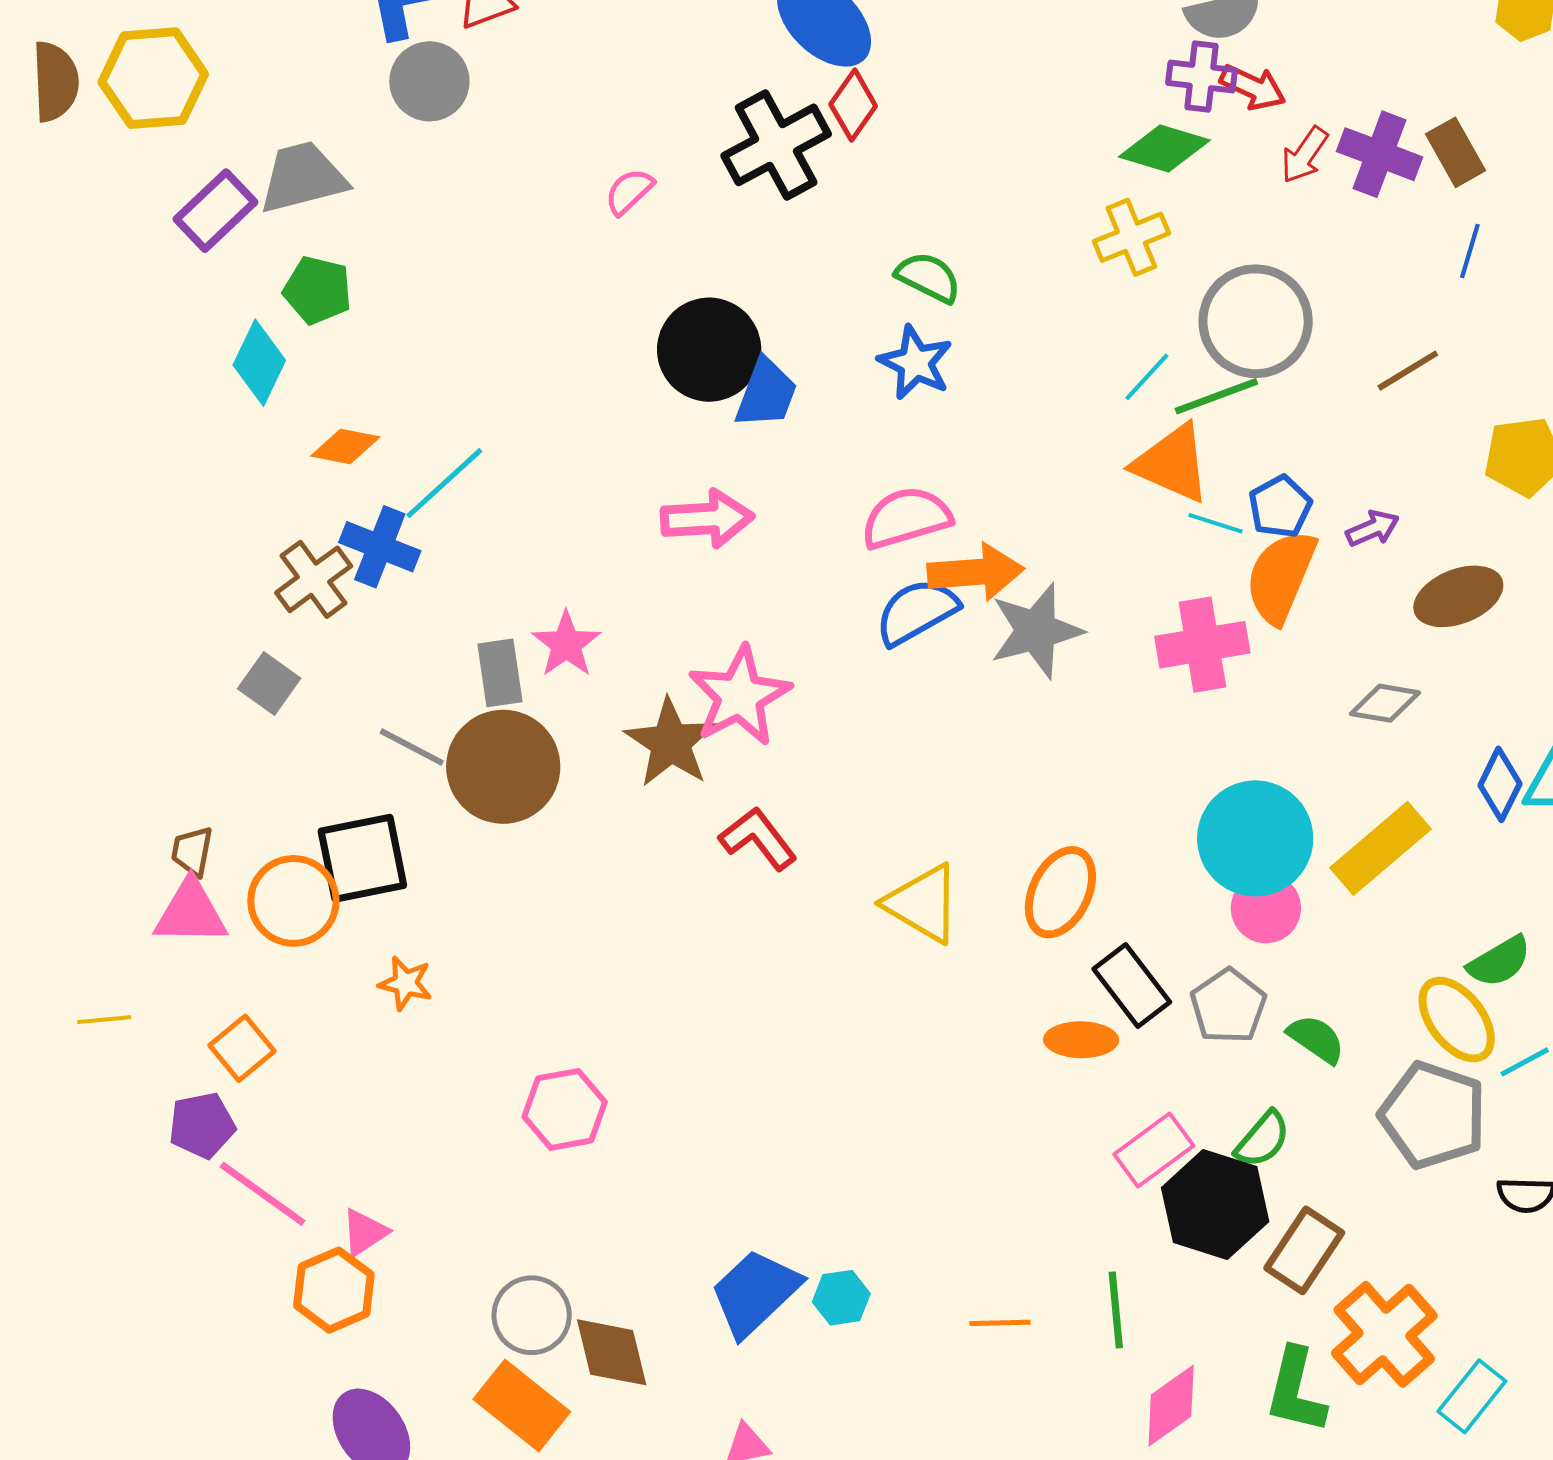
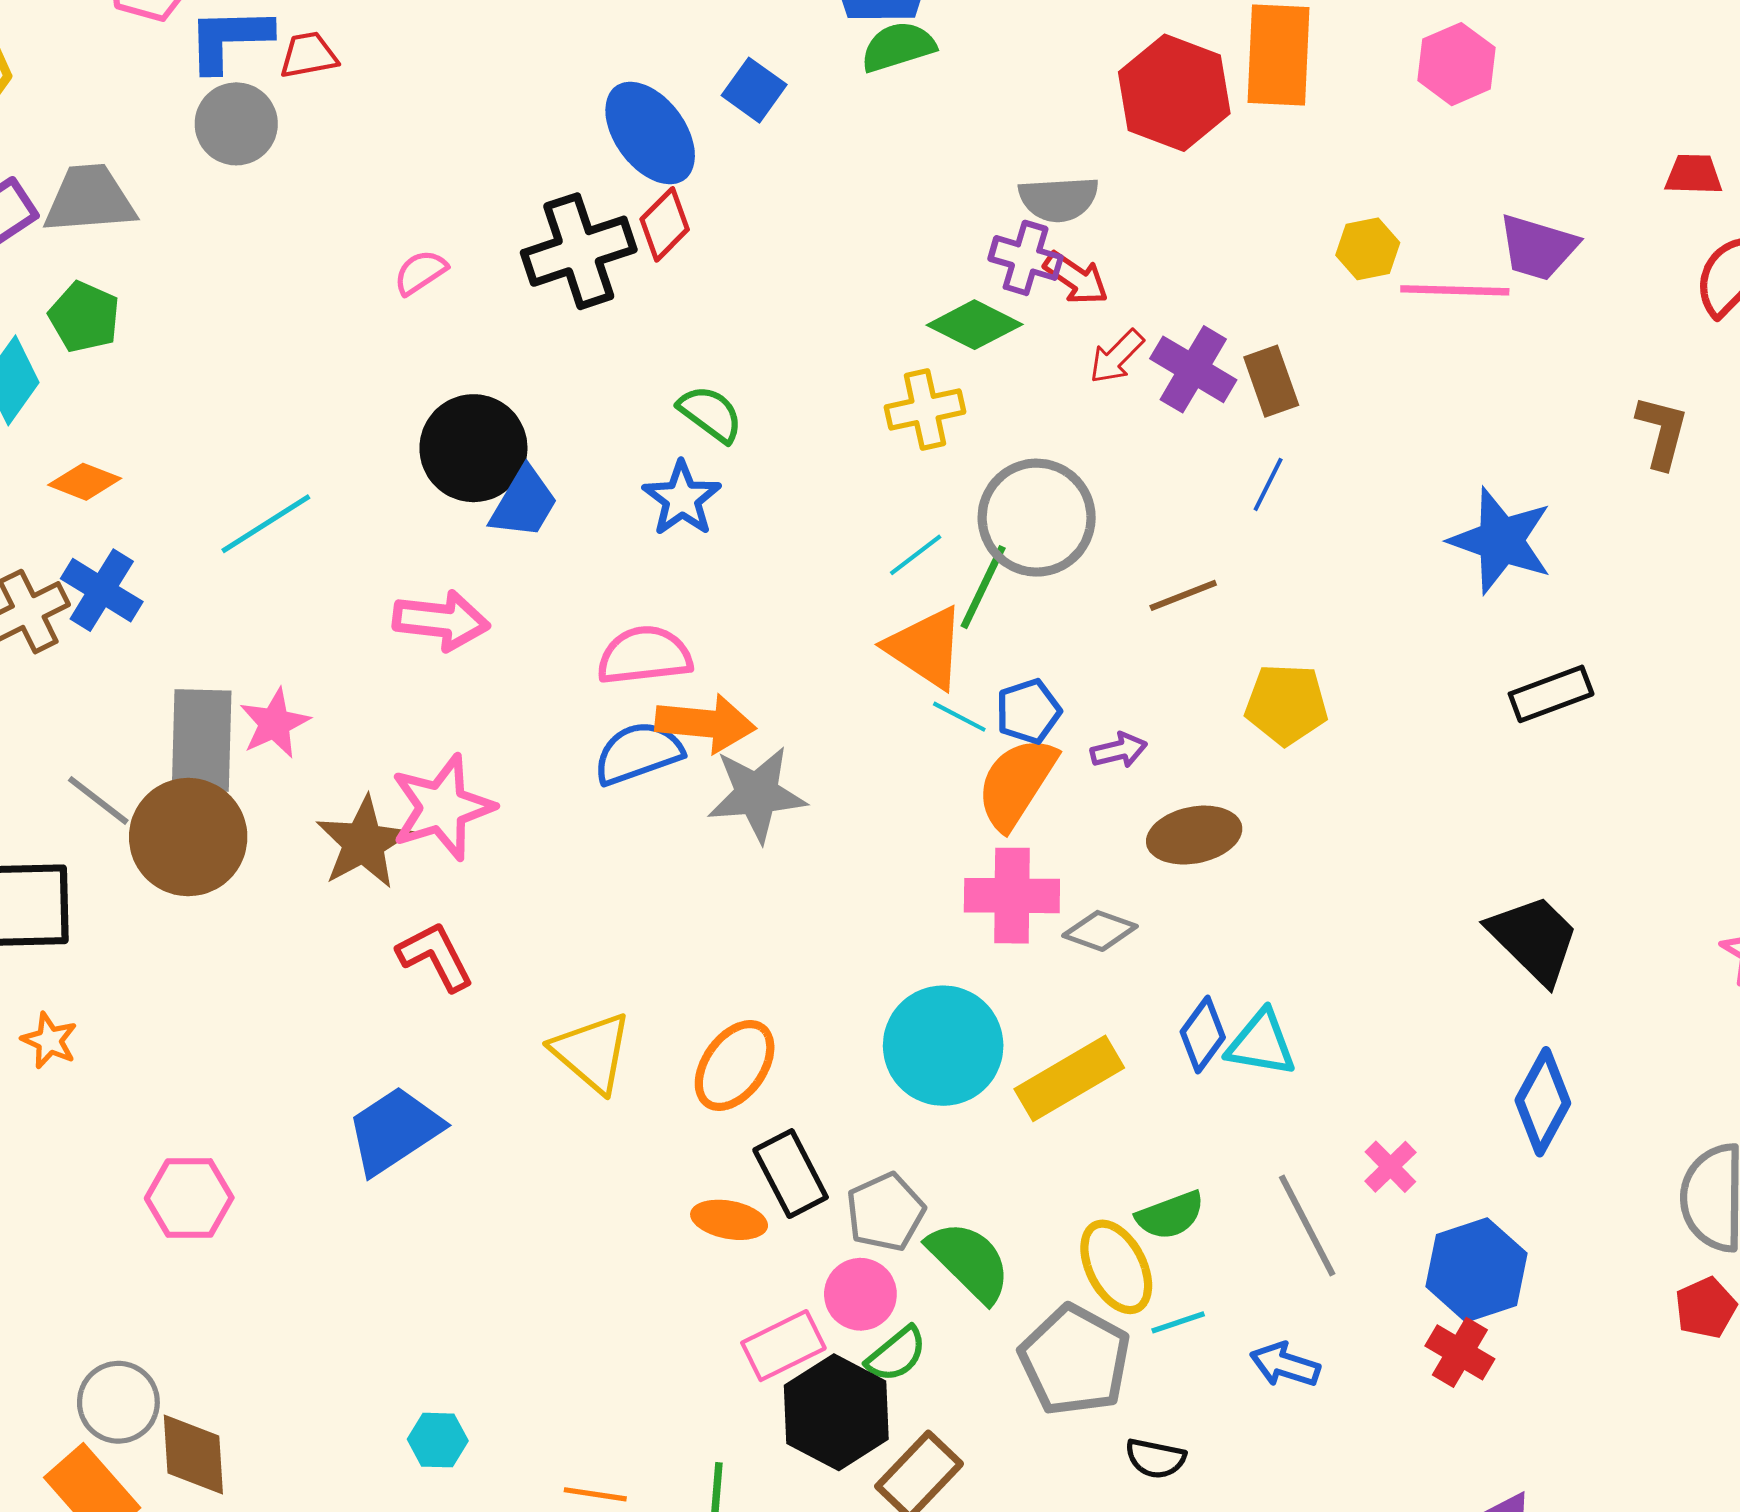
green line: (1216, 396) -> (983, 587), turned -54
cyan line: (444, 483) -> (266, 524), moved
pink cross: (1202, 645) -> (1012, 896), moved
gray rectangle: (500, 673) -> (202, 741), size x1.5
pink circle: (1266, 908) -> (860, 1294), moved
green semicircle: (1316, 1039) -> (969, 1261), size x1.5
blue trapezoid: (755, 1293) -> (394, 1130), moved

